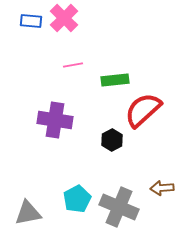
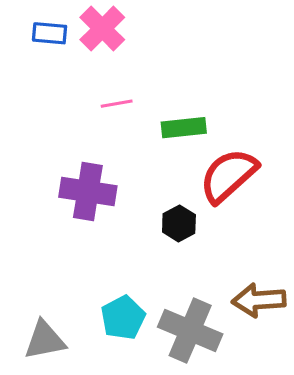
brown arrow: (162, 188) -> (259, 300), size x1.4

